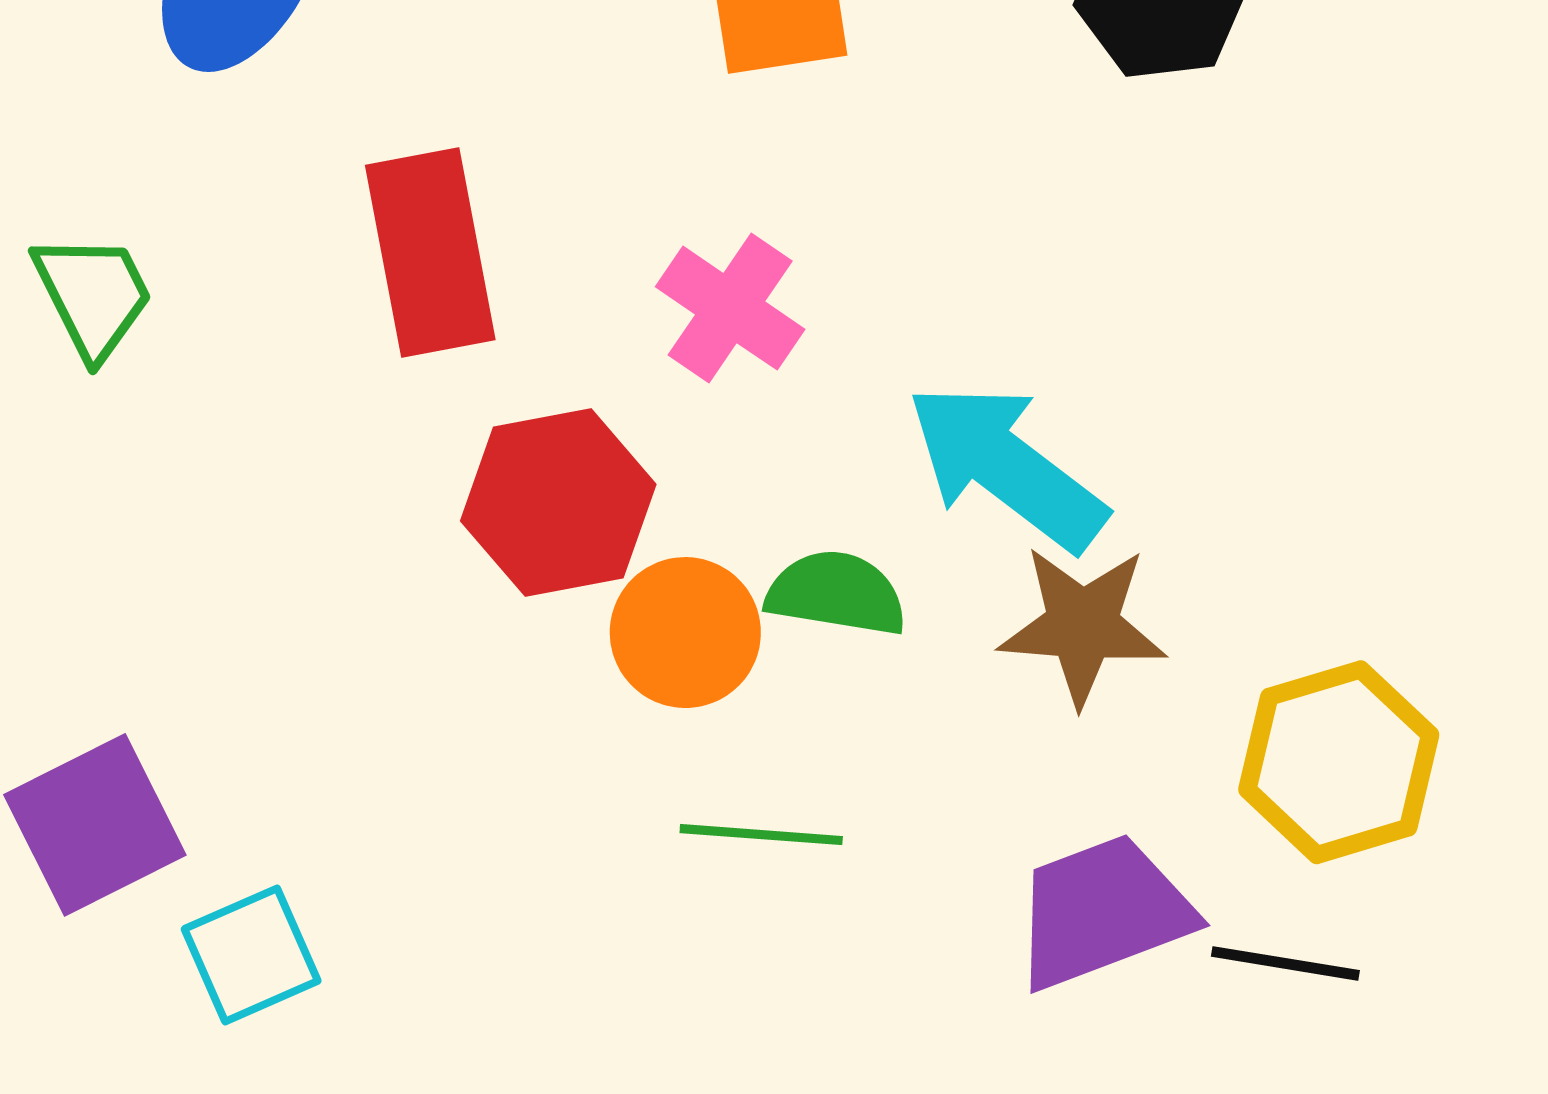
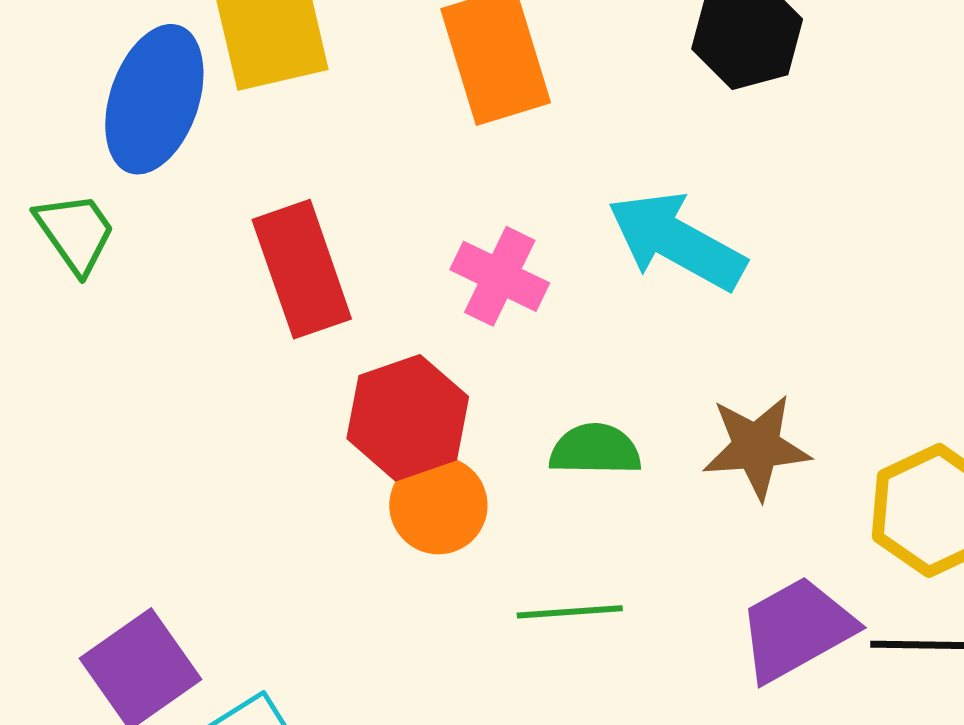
green trapezoid: (93, 295) -> (75, 233), moved
cyan arrow: (1006, 466) -> (677, 241), moved
orange circle: (685, 633) -> (438, 505), moved

